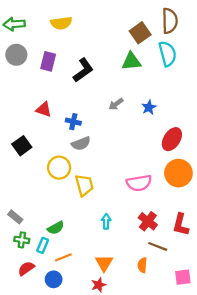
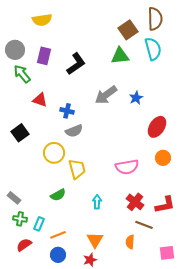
yellow semicircle: (61, 23) -> (42, 20), moved
green arrow: (14, 24) -> (22, 74), moved, turned 54
gray arrow: (116, 104) -> (106, 95), size x1.6
orange circle: (178, 173) -> (163, 158), size x0.6
red L-shape: (181, 225) -> (165, 205), turned -115
green semicircle: (56, 228) -> (58, 195), moved
blue circle: (54, 279) -> (58, 255), moved

